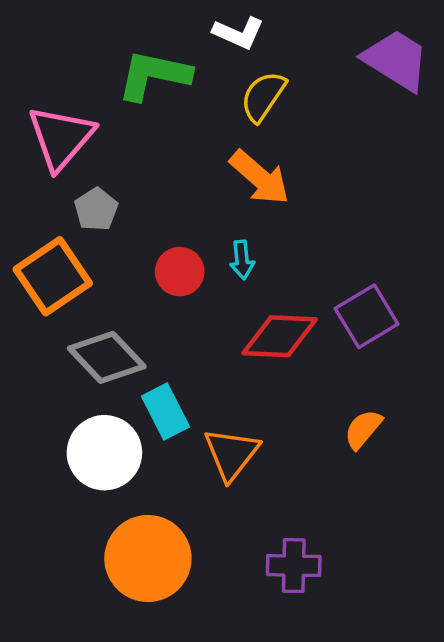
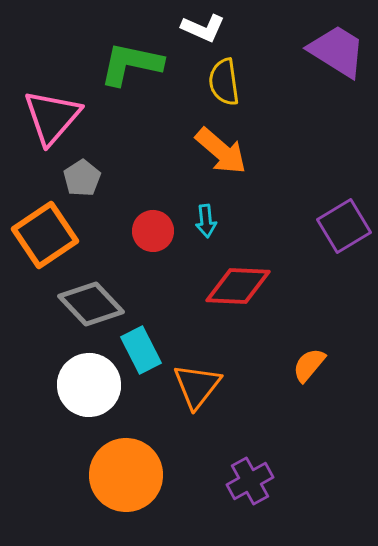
yellow semicircle: (263, 96) -> (224, 82), turned -42
purple square: (367, 316) -> (344, 226), moved
purple cross: (294, 566) -> (250, 481), turned -30

